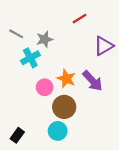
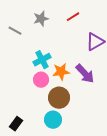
gray star: (45, 39) -> (41, 19), moved
cyan cross: (30, 58) -> (42, 60), moved
orange star: (66, 79) -> (61, 72), turned -30

